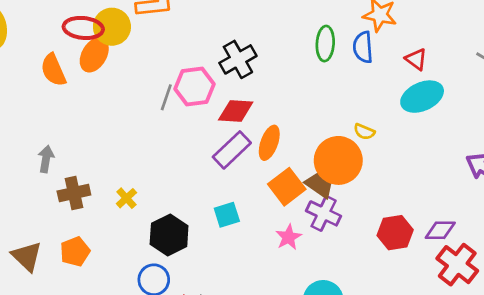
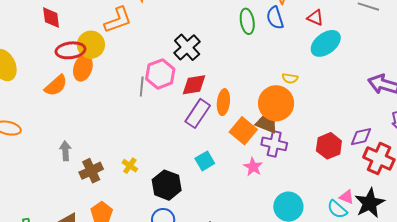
orange semicircle: (53, 70) -> (56, 86), turned -95

